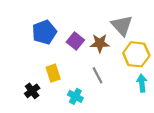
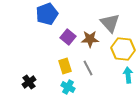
blue pentagon: (44, 32) -> (47, 14), moved
yellow rectangle: (53, 73) -> (65, 66), moved

